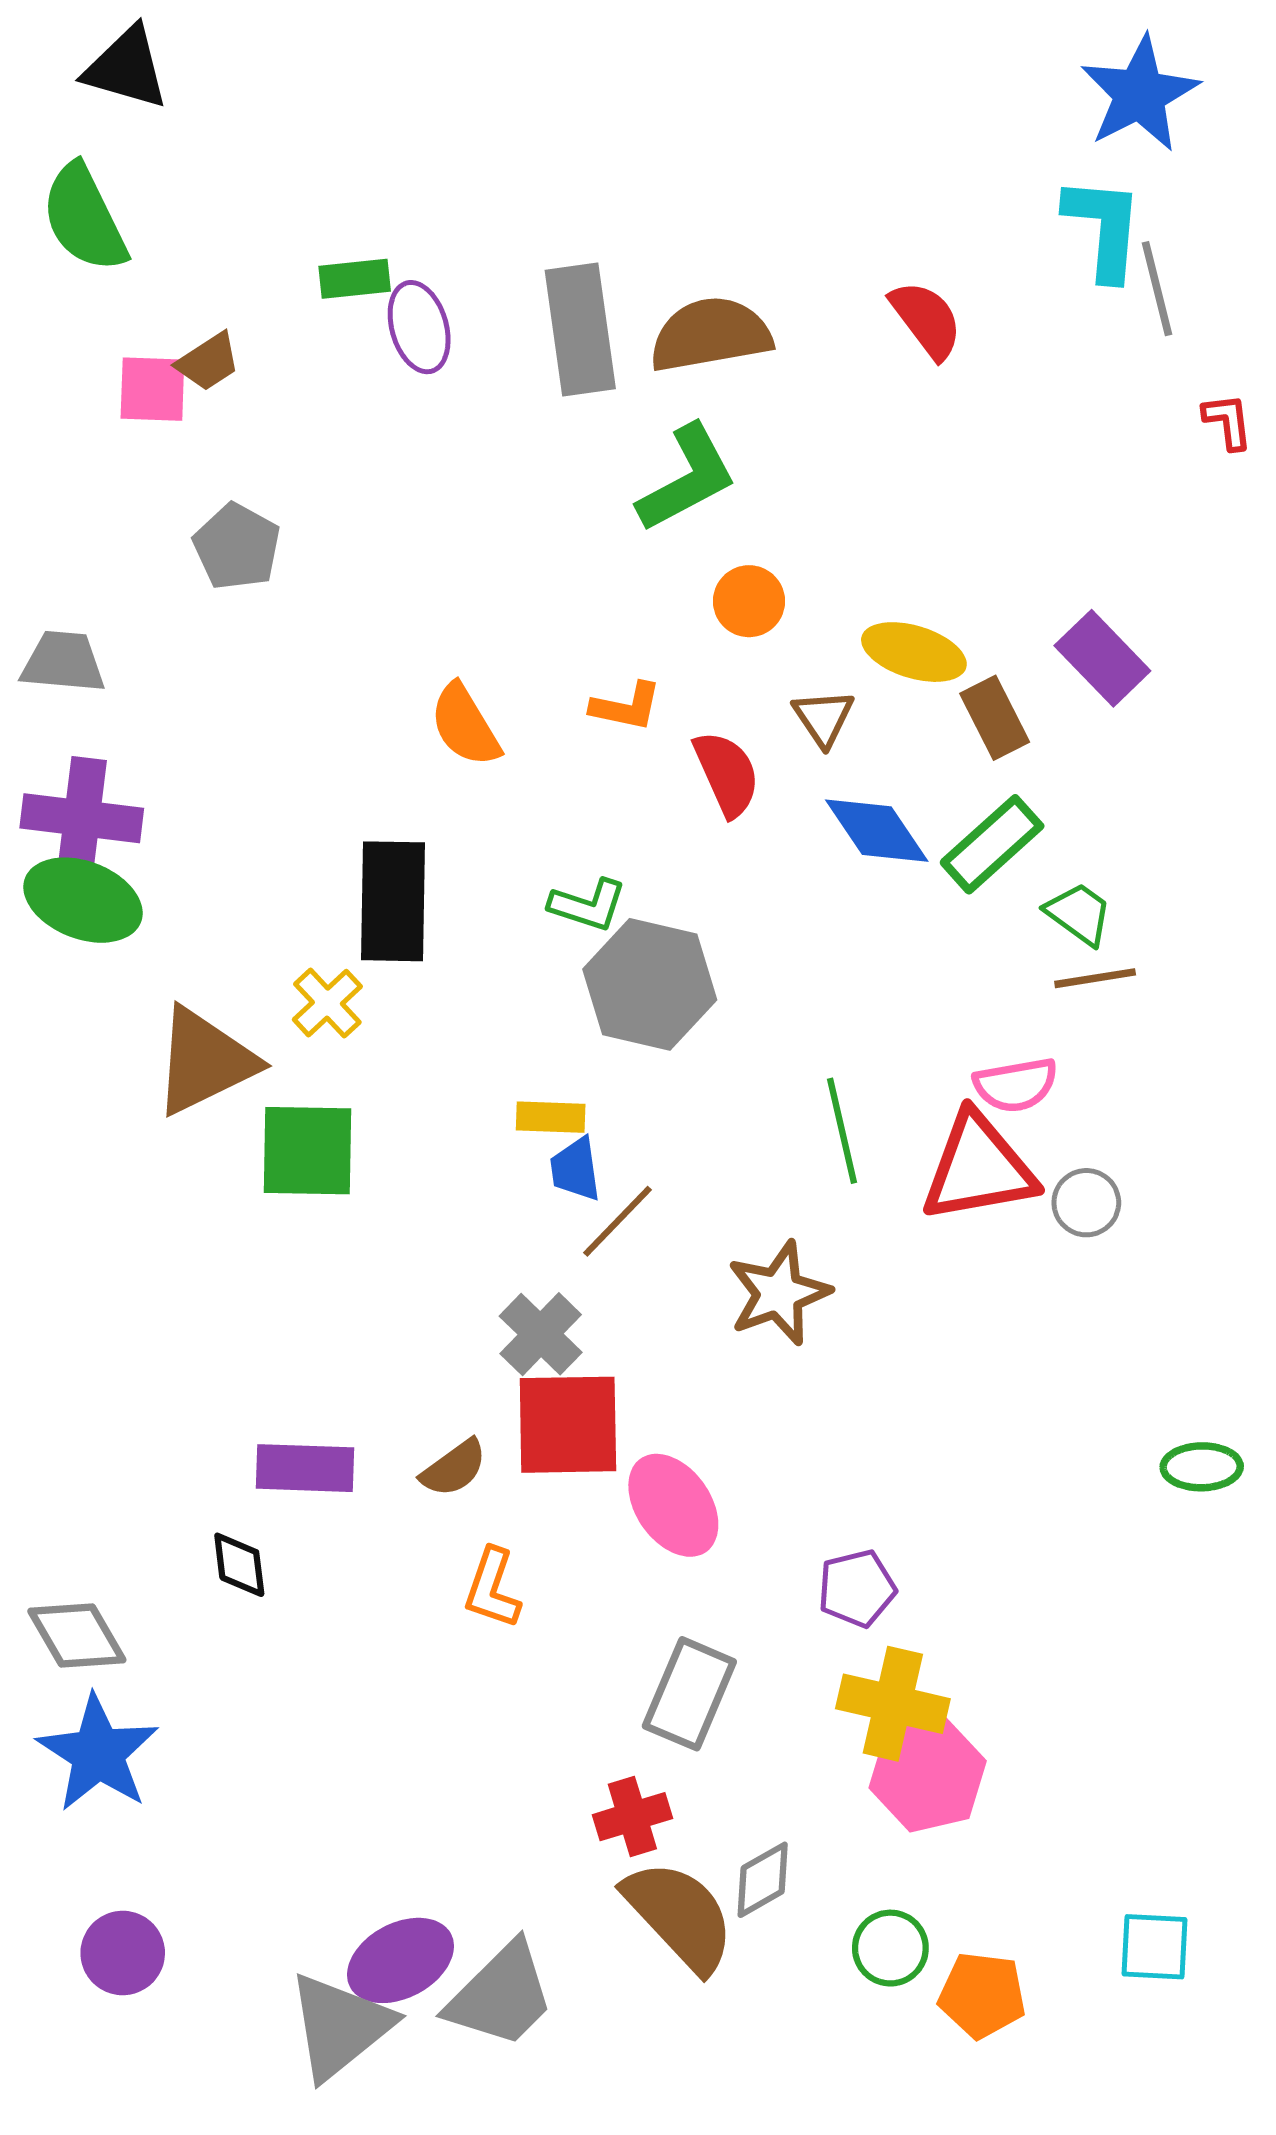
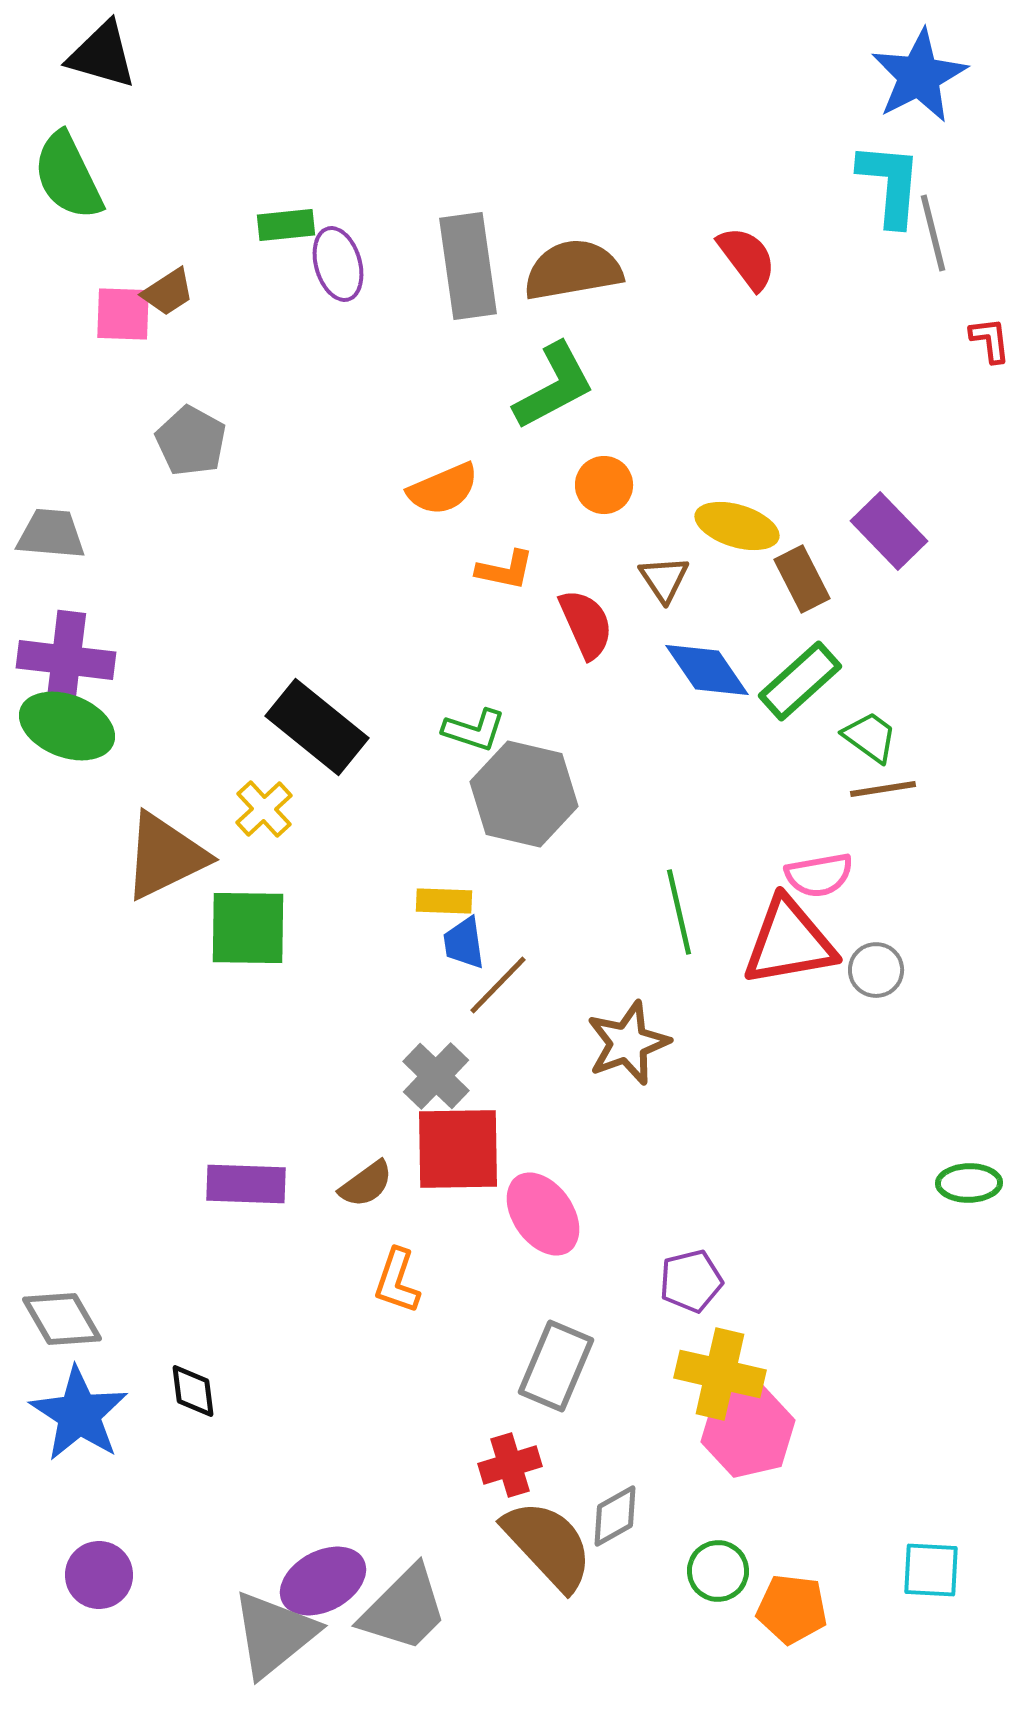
orange semicircle: (465, 725) -> (443, 489), moved, turned -82
black rectangle: (393, 901) -> (317, 727), turned -52
black diamond: (239, 1565) -> (193, 1391), moved

